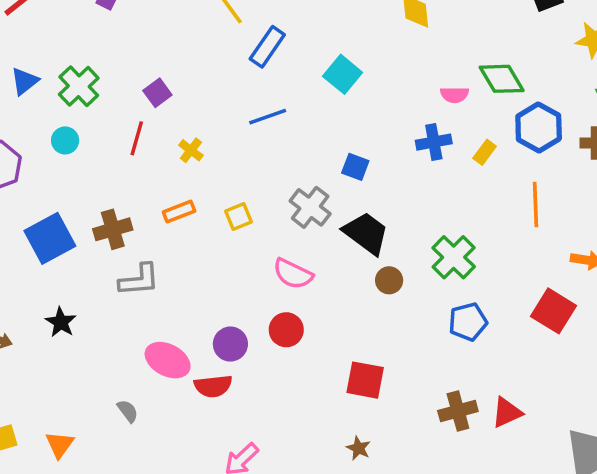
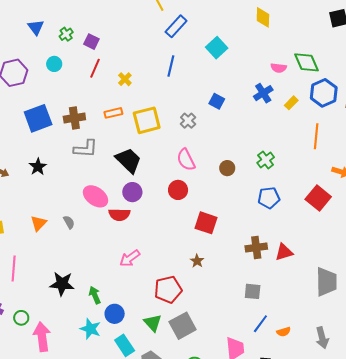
blue triangle: (25, 81) -> (36, 27), turned -36
green cross: (79, 86) -> (66, 34), size x0.6
purple square: (157, 93) -> (91, 42), moved, turned -35
blue line: (268, 117) -> (171, 66), turned -65
blue cross: (434, 142) -> (263, 93), turned -30
gray cross: (310, 207) -> (188, 121), size x0.7
yellow square: (238, 216) -> (147, 120), size x1.8
black trapezoid: (366, 233) -> (128, 160), moved
green cross: (454, 257) -> (266, 160), size x0.7
pink semicircle: (293, 274) -> (186, 160), moved, turned 30
red circle: (286, 330) -> (178, 190), moved
orange triangle: (60, 445) -> (39, 223), moved

